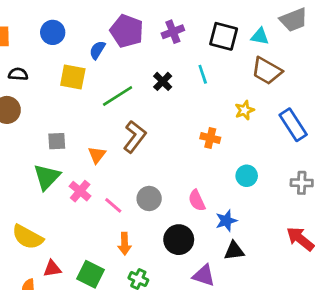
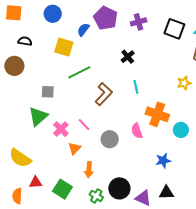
cyan line: (203, 74) -> (136, 87), moved
green line: (118, 96) -> (79, 72), moved
orange cross: (210, 138) -> (157, 114), moved, size x1.6
orange triangle: (97, 155) -> (74, 148), moved
pink semicircle: (197, 200) -> (137, 131), moved
pink line: (113, 205) -> (84, 125), moved
black circle: (179, 240) -> (119, 188), moved
black triangle: (234, 251) -> (166, 193), moved

